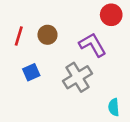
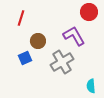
brown circle: (47, 35) -> (38, 41), moved
red line: (19, 36) -> (21, 18), moved

